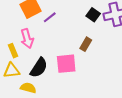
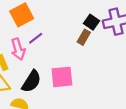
purple line: (50, 17) -> (36, 38), moved
brown rectangle: (86, 44) -> (84, 37), moved

